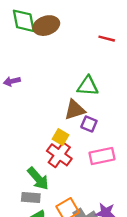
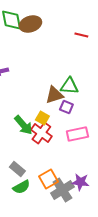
green triangle: (88, 86) -> (69, 86), moved
green arrow: (38, 179) -> (23, 125), moved
gray rectangle: (31, 197) -> (17, 169), turned 35

